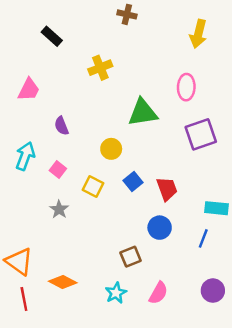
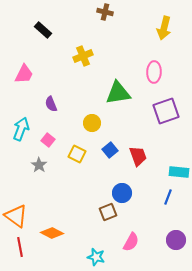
gray star: (59, 209) -> (39, 165), moved
blue circle: (160, 228) -> (122, 193), moved
cyan star: (116, 293) -> (96, 257), moved, turned -30

